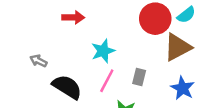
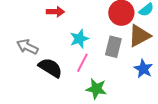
gray arrow: (38, 61) -> (27, 47), size x1.5
gray rectangle: (139, 77) -> (113, 47), moved, size x1.5

